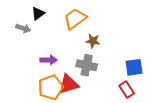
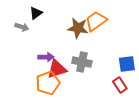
orange trapezoid: (75, 19) -> (96, 21), moved
brown star: (93, 41) -> (78, 28), moved, size x1.5
red triangle: (69, 84) -> (57, 69), moved

